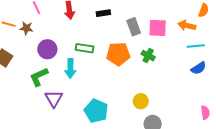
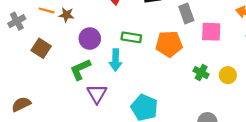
pink square: (158, 28) -> (211, 32), moved
green cross: (148, 56) -> (201, 73), moved
yellow circle: (141, 101) -> (228, 75), moved

